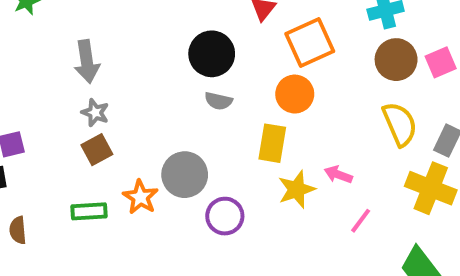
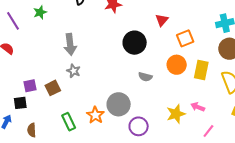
orange square: (310, 42) -> (185, 38), size x0.7
gray semicircle: (218, 101) -> (145, 77), moved
yellow rectangle: (272, 143) -> (201, 70), moved
brown square: (97, 150) -> (53, 88), moved
green rectangle: (89, 211) -> (69, 122), turned 66

